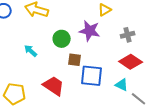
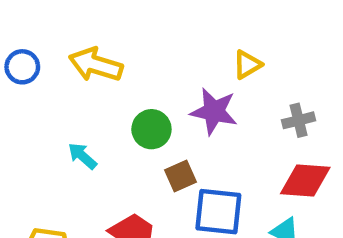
brown square: (75, 60) -> (180, 176), turned -32
red diamond: (131, 62) -> (305, 180), turned -30

